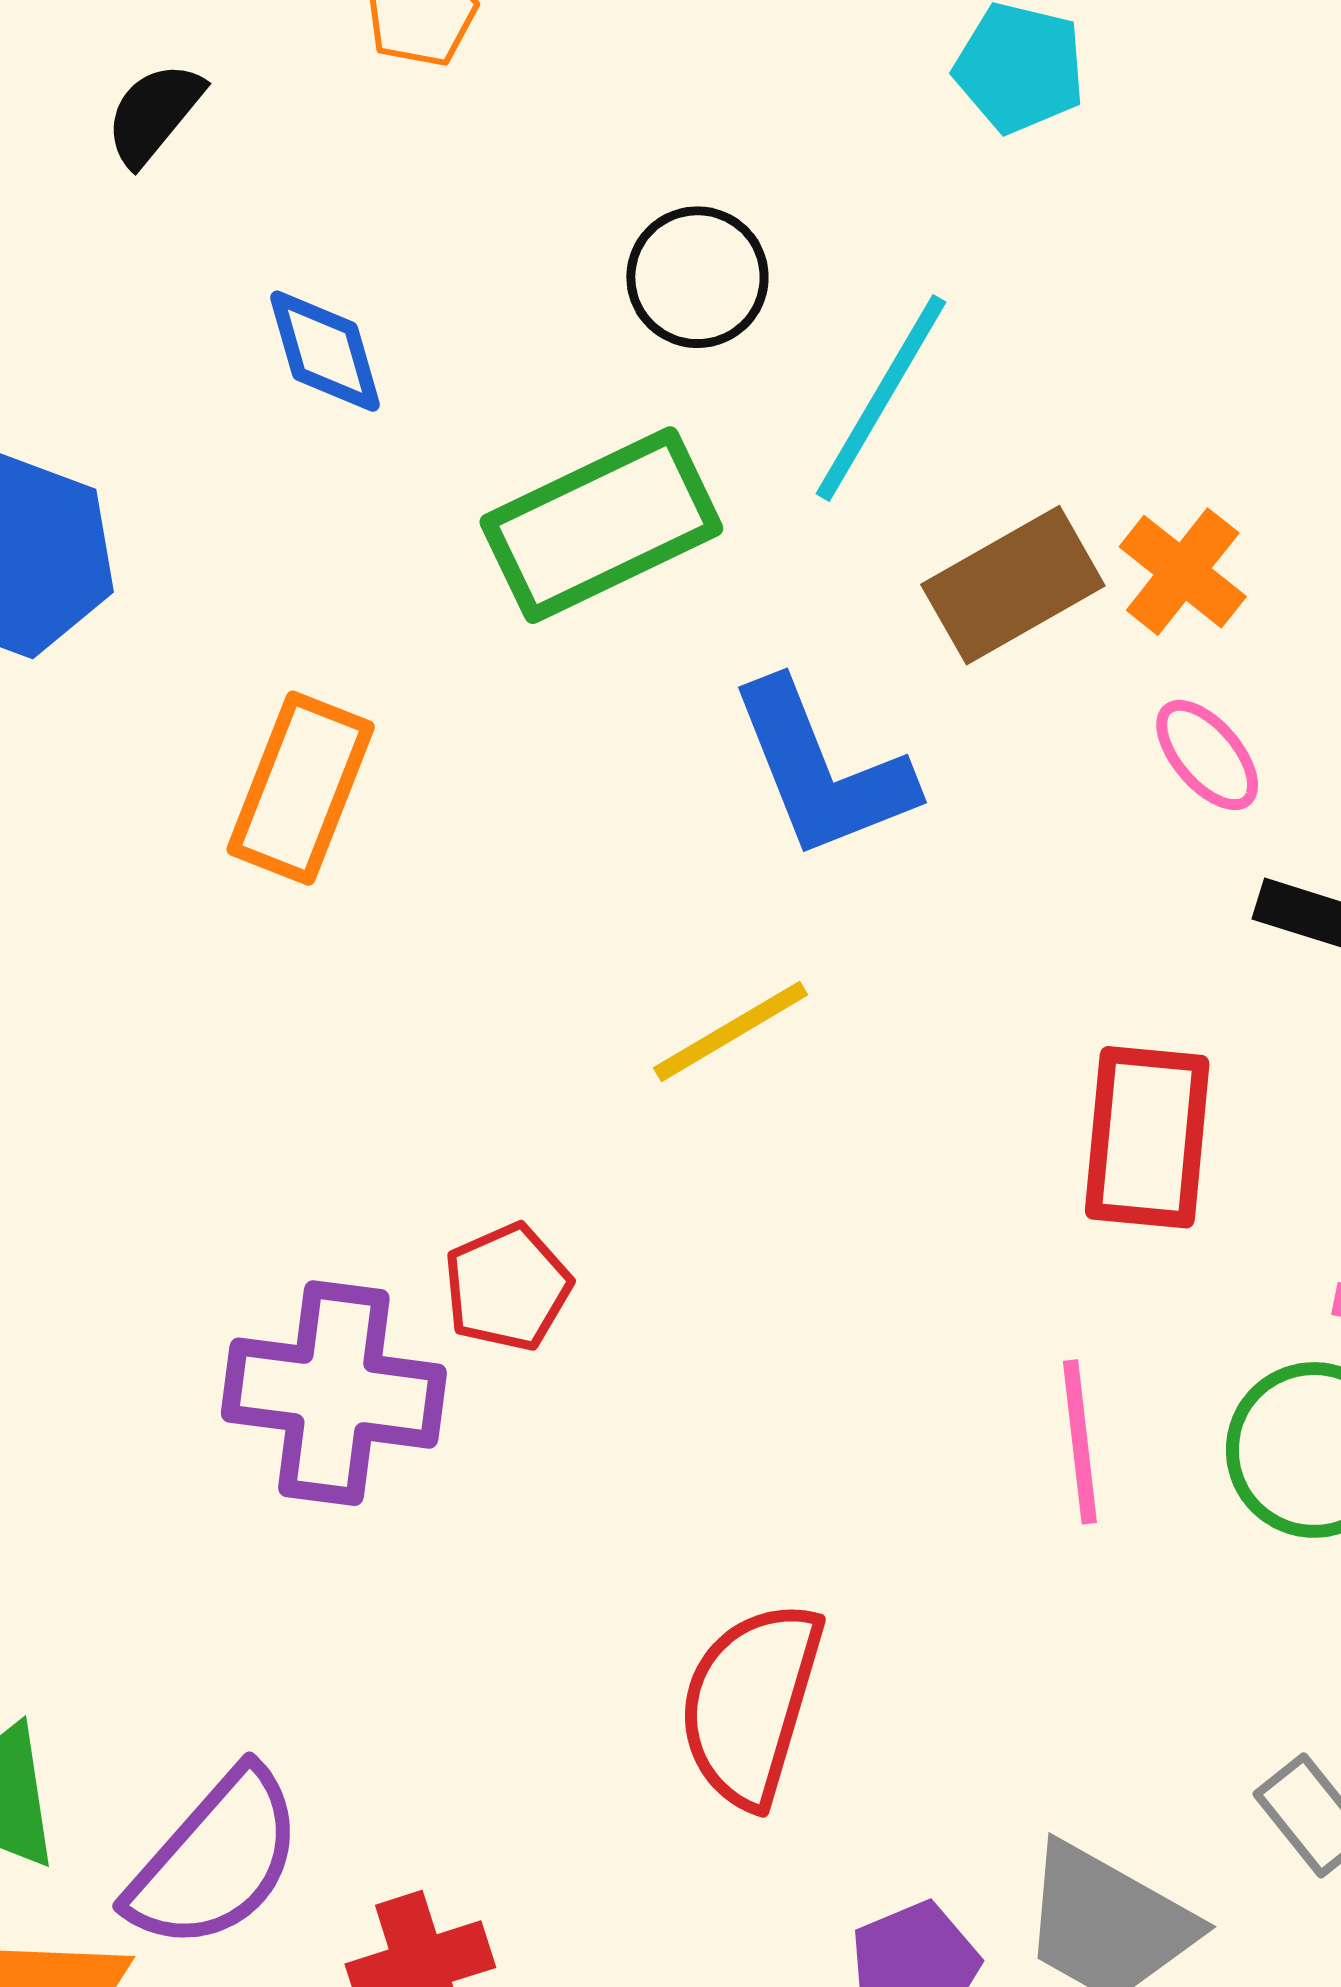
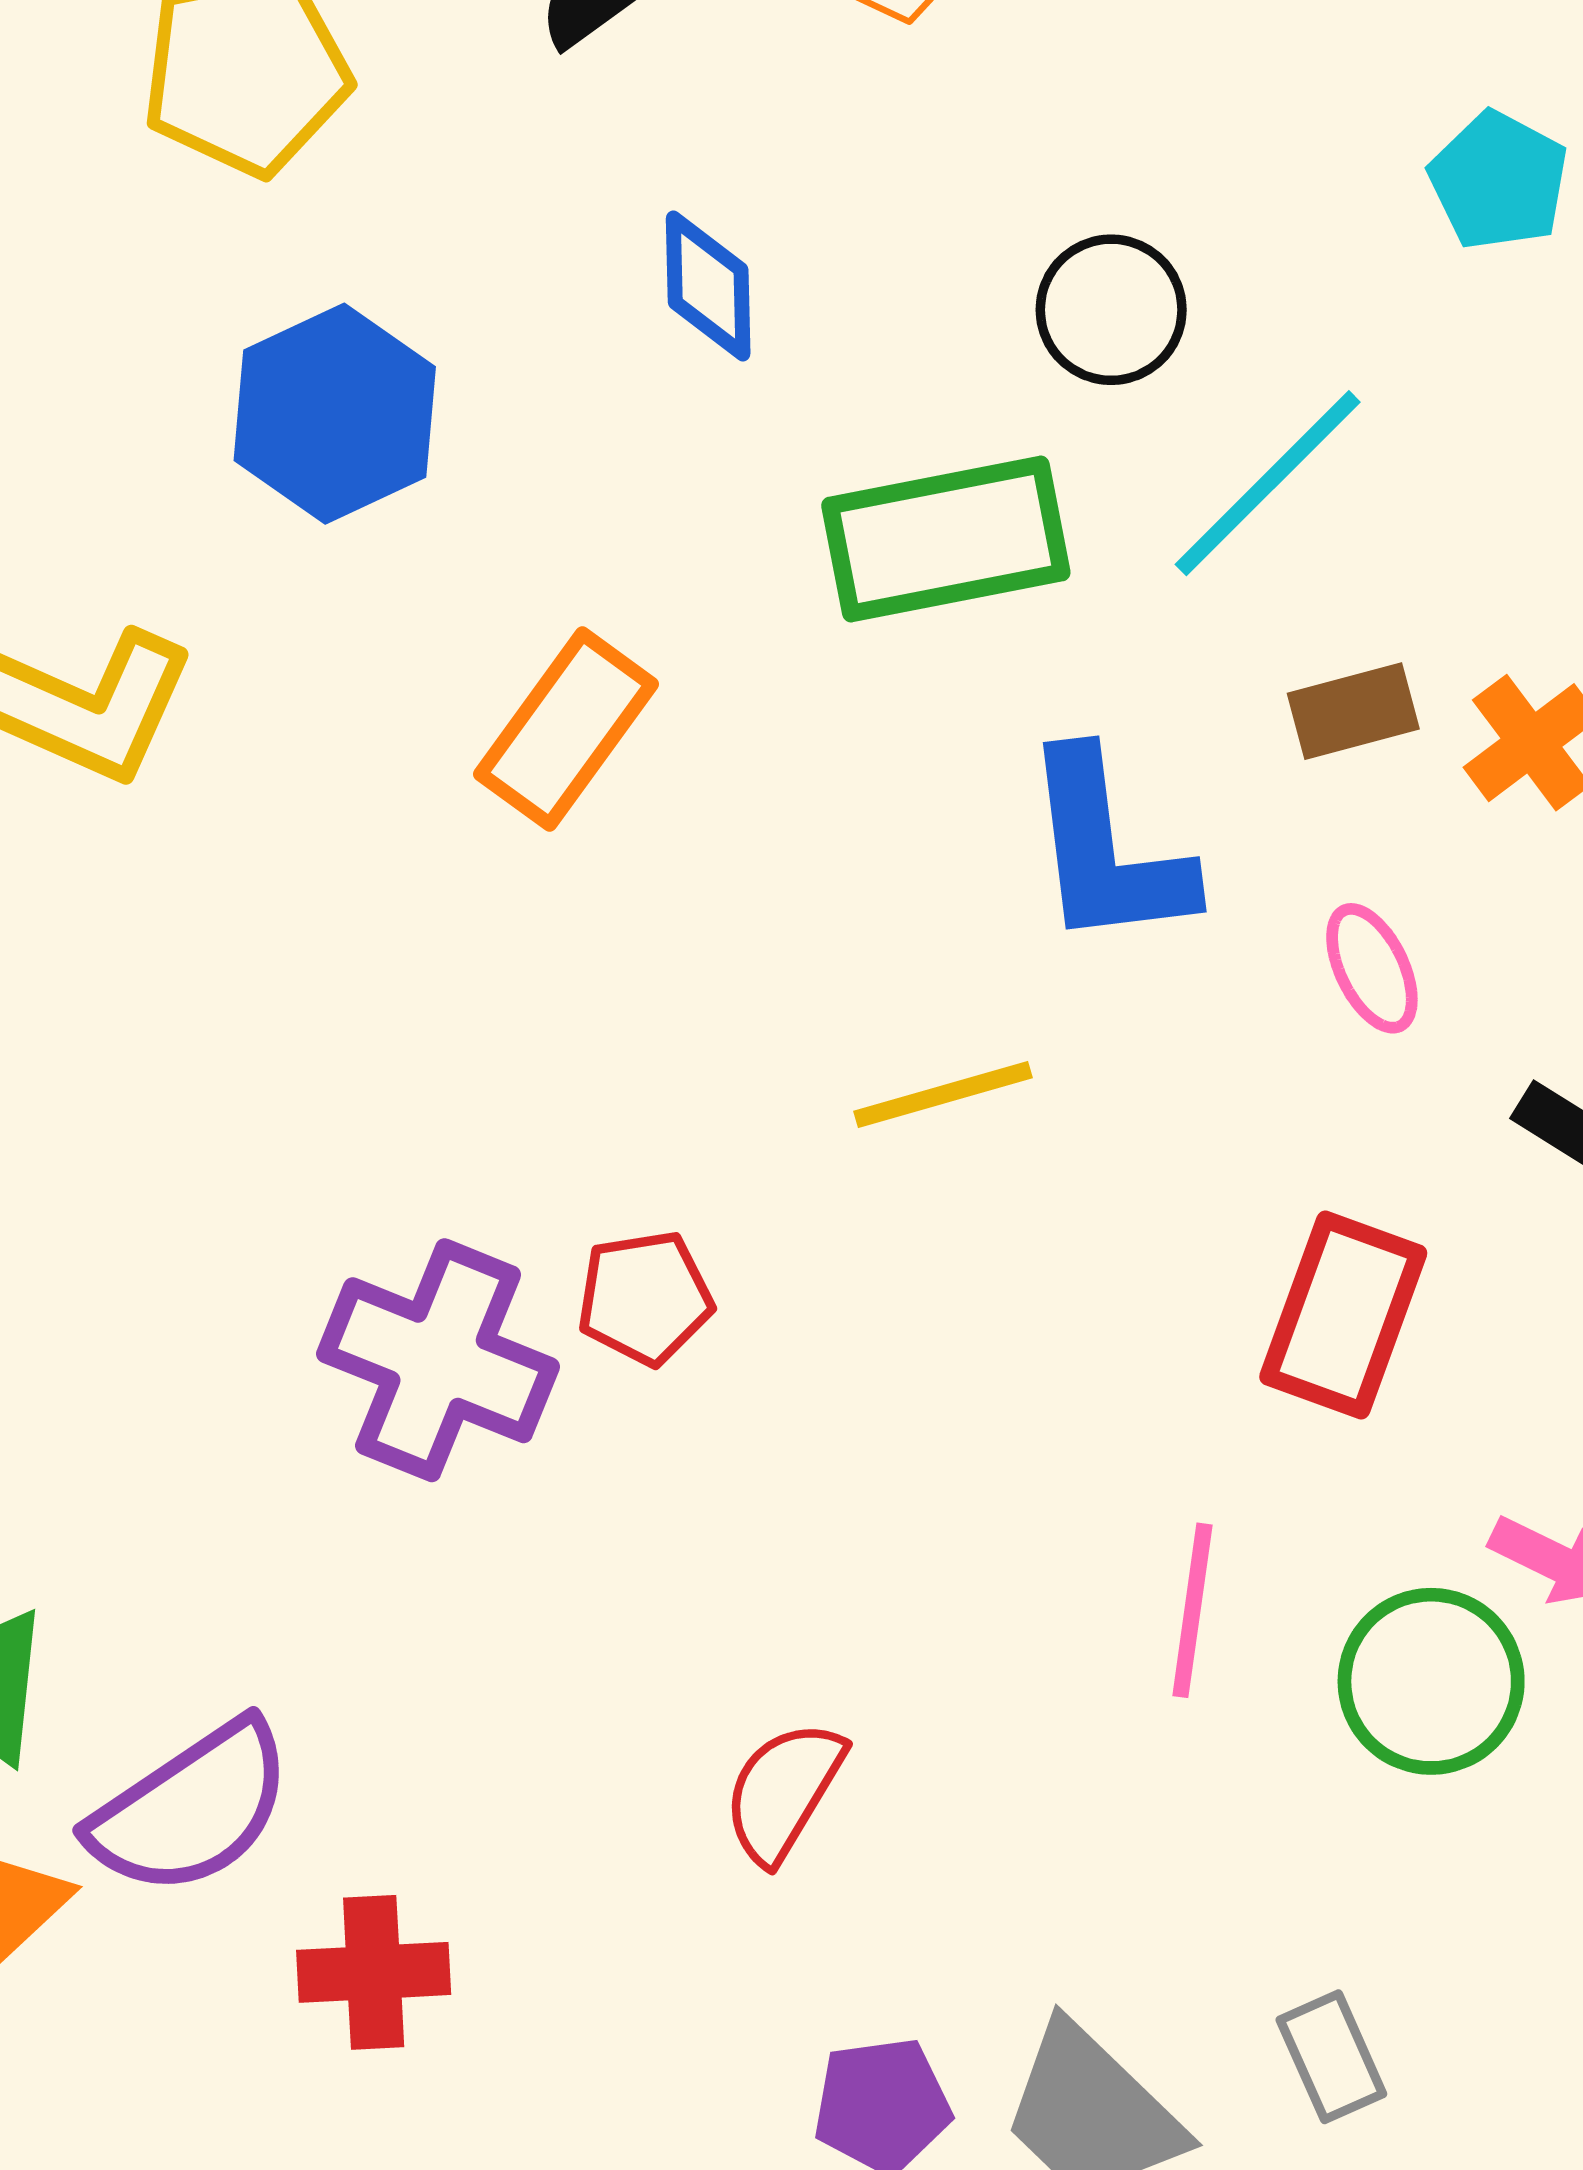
brown rectangle: (1013, 585) -> (1353, 711), size x0.7
pink ellipse: (1207, 755) -> (1372, 968), moved
red semicircle: (751, 1704) -> (784, 1791), size x0.7

